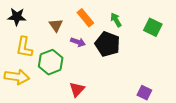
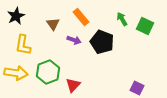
black star: (17, 17) -> (16, 16), turned -30
green arrow: (116, 20) -> (122, 19), moved
green hexagon: (51, 62) -> (48, 72), moved

